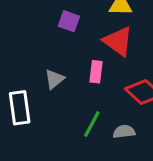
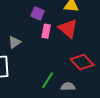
pink rectangle: (96, 72) -> (46, 31), moved
gray triangle: (54, 79) -> (14, 42), moved

